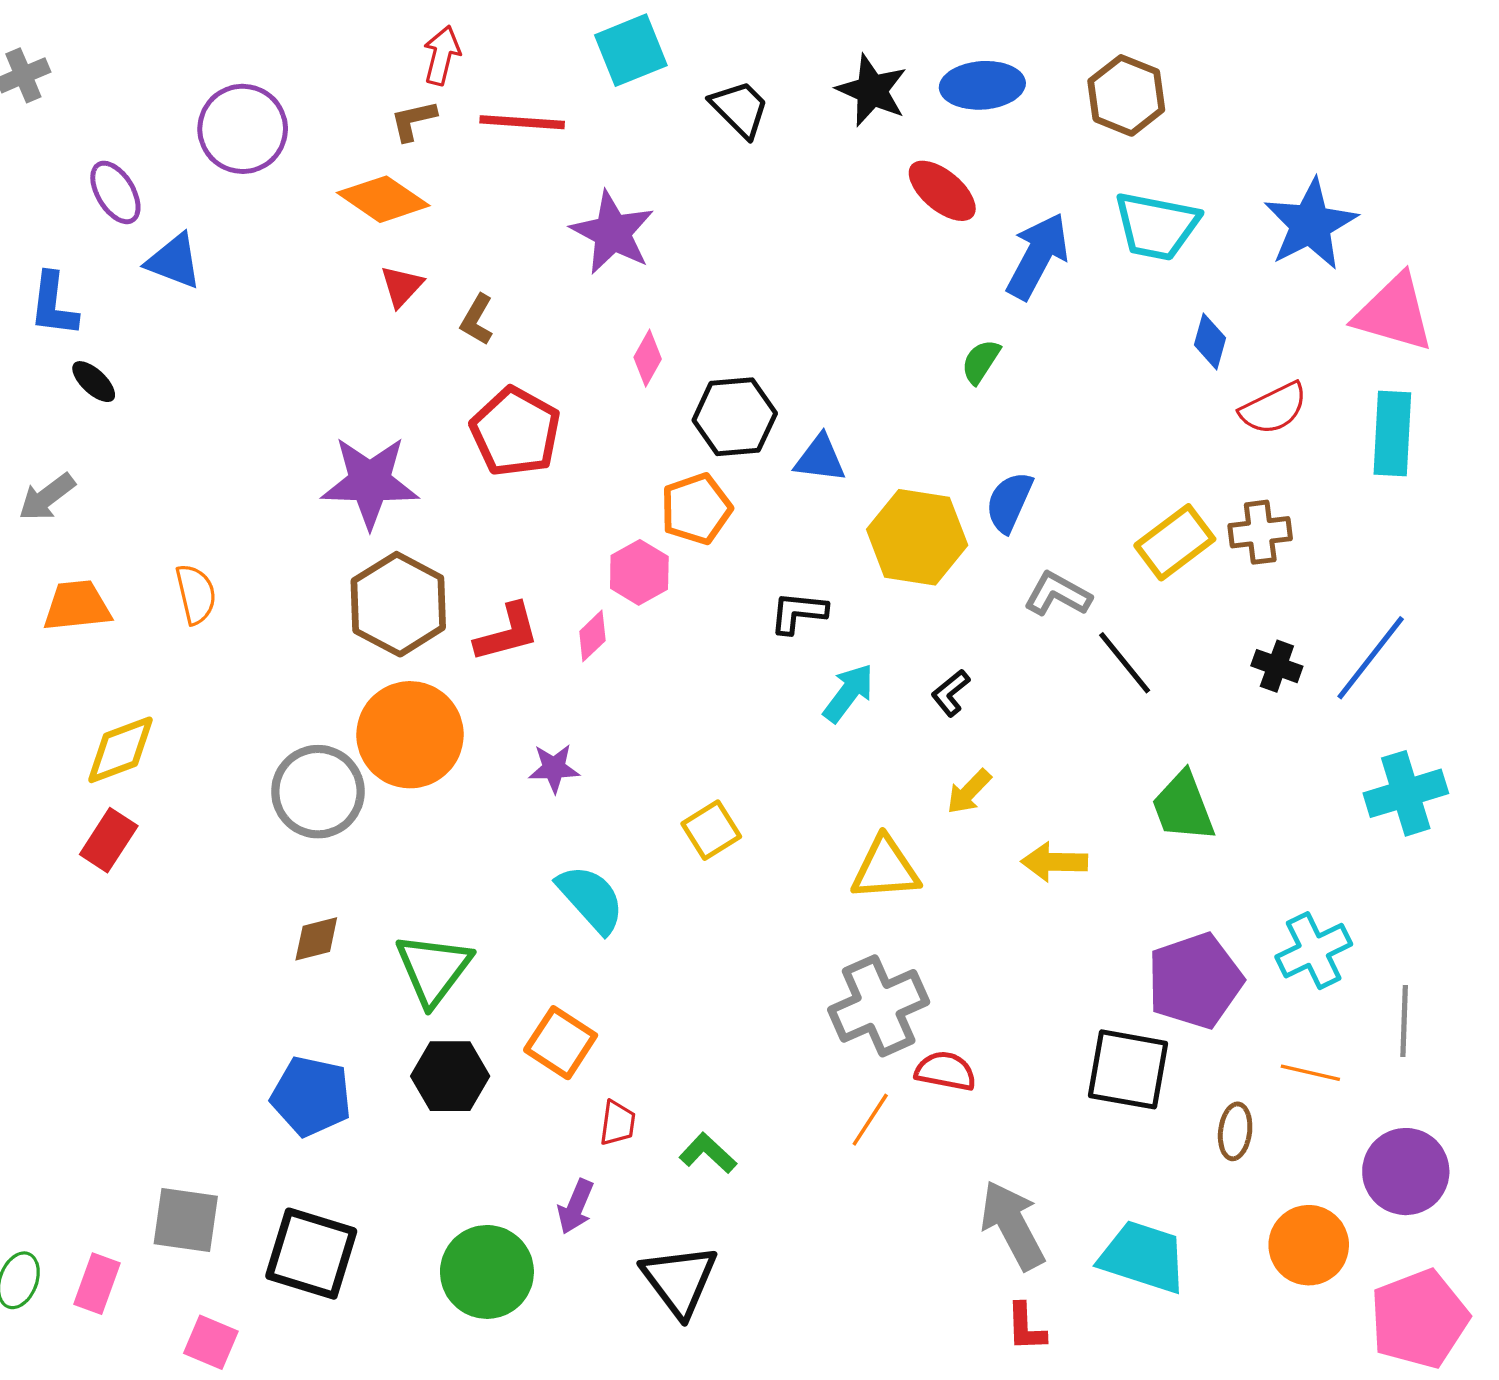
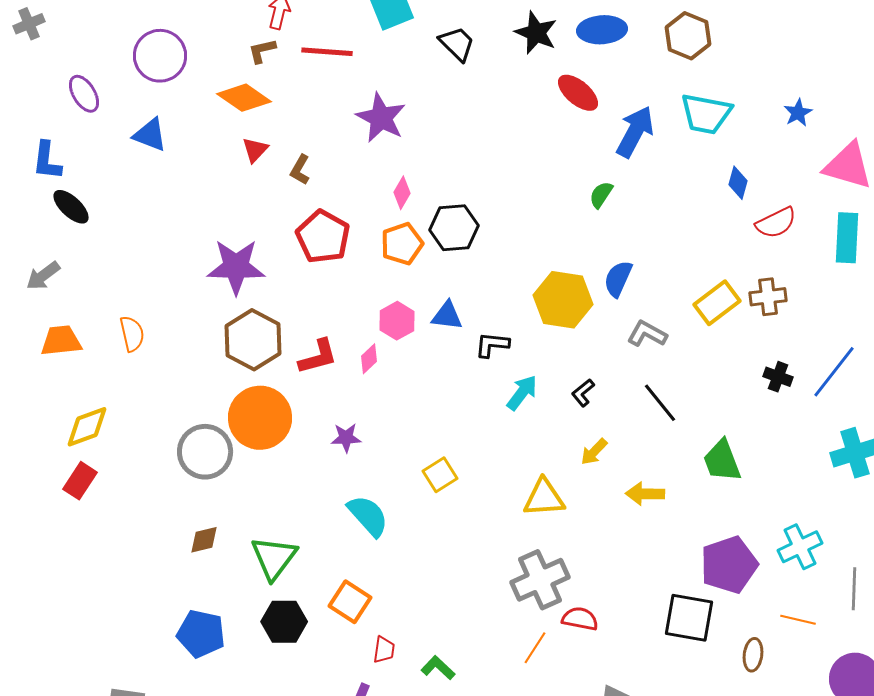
blue star: (1310, 224) -> (798, 113), size x0.5
blue triangle: (174, 261) -> (150, 135), moved
black ellipse: (94, 382) -> (71, 207), size x1.4
blue triangle: (820, 459) -> (447, 316), moved
orange pentagon: (696, 509) -> (402, 244), moved
black line: (1125, 663) -> (660, 403), moved

